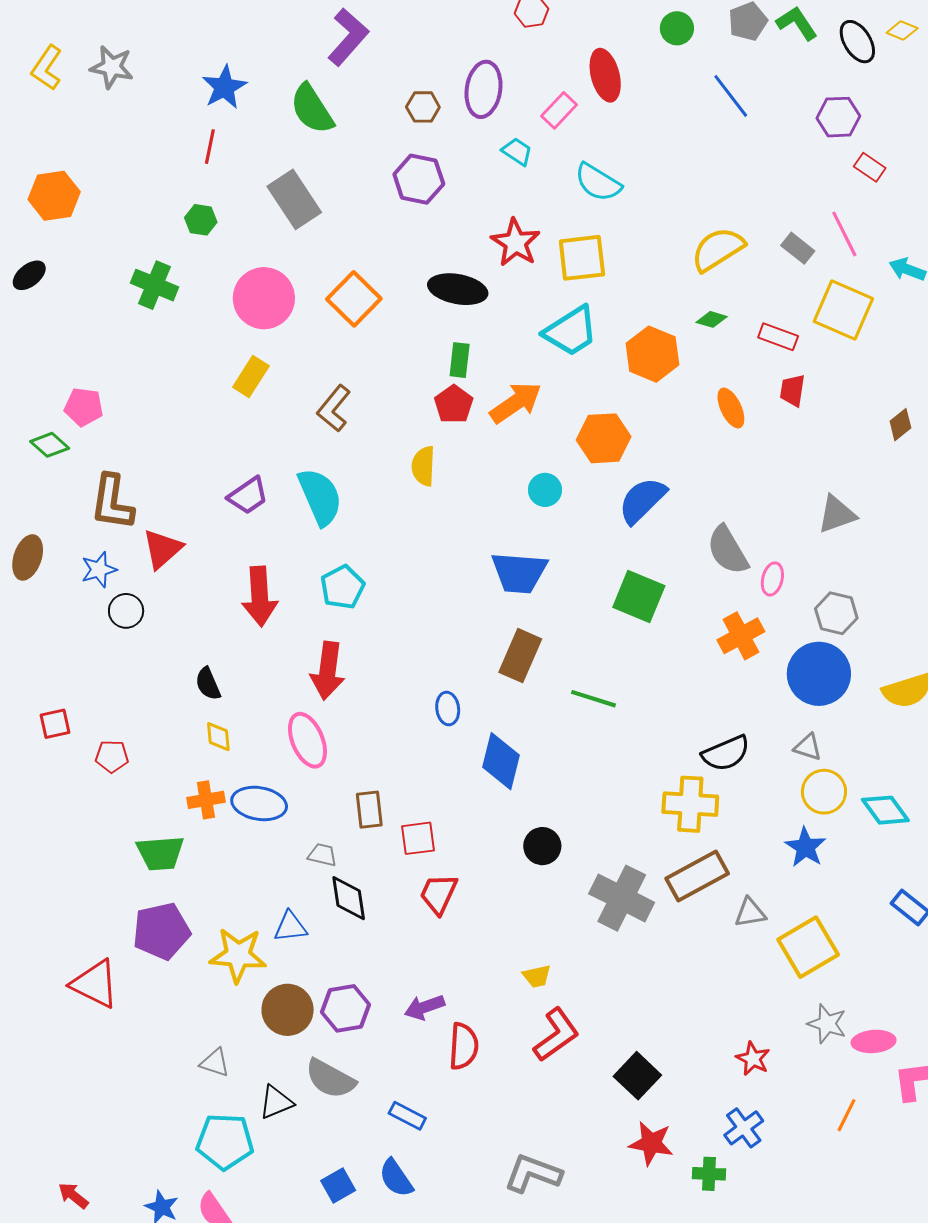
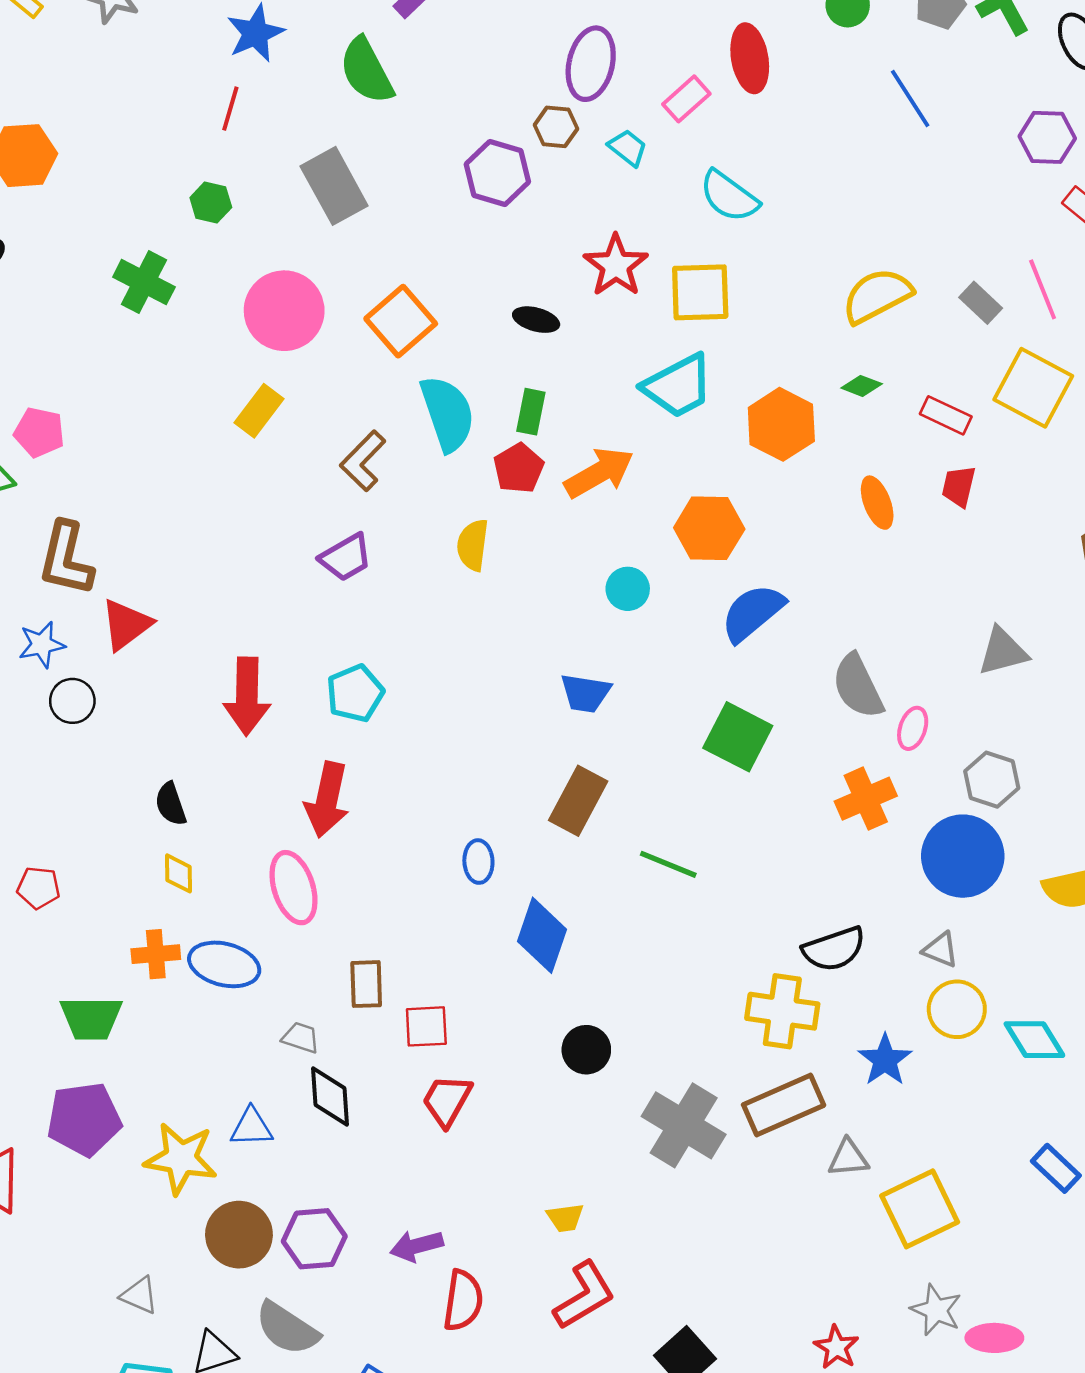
brown hexagon: (423, 107) -> (556, 127), moved
black ellipse: (458, 289) -> (536, 320), size x0.6
purple trapezoid: (248, 496) -> (346, 557), moved
cyan semicircle: (320, 497) -> (448, 414), moved
blue trapezoid: (519, 573) -> (585, 693), size x0.7
blue star: (805, 847) -> (885, 1060), moved

